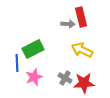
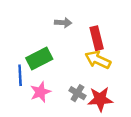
red rectangle: (81, 17) -> (97, 38), moved
gray arrow: (68, 24) -> (63, 23), moved

